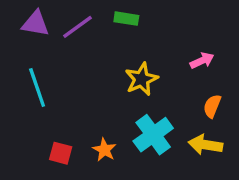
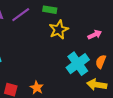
yellow star: (141, 79) -> (59, 30), moved
cyan cross: (153, 135) -> (78, 64), moved

